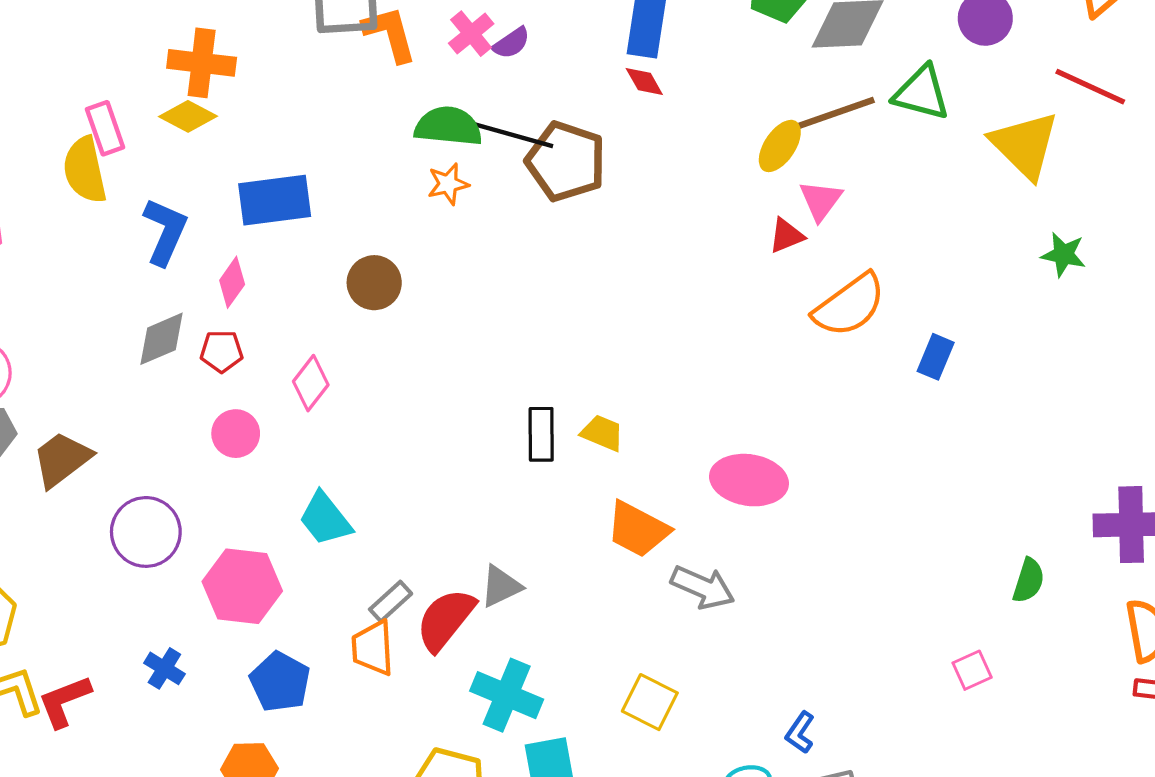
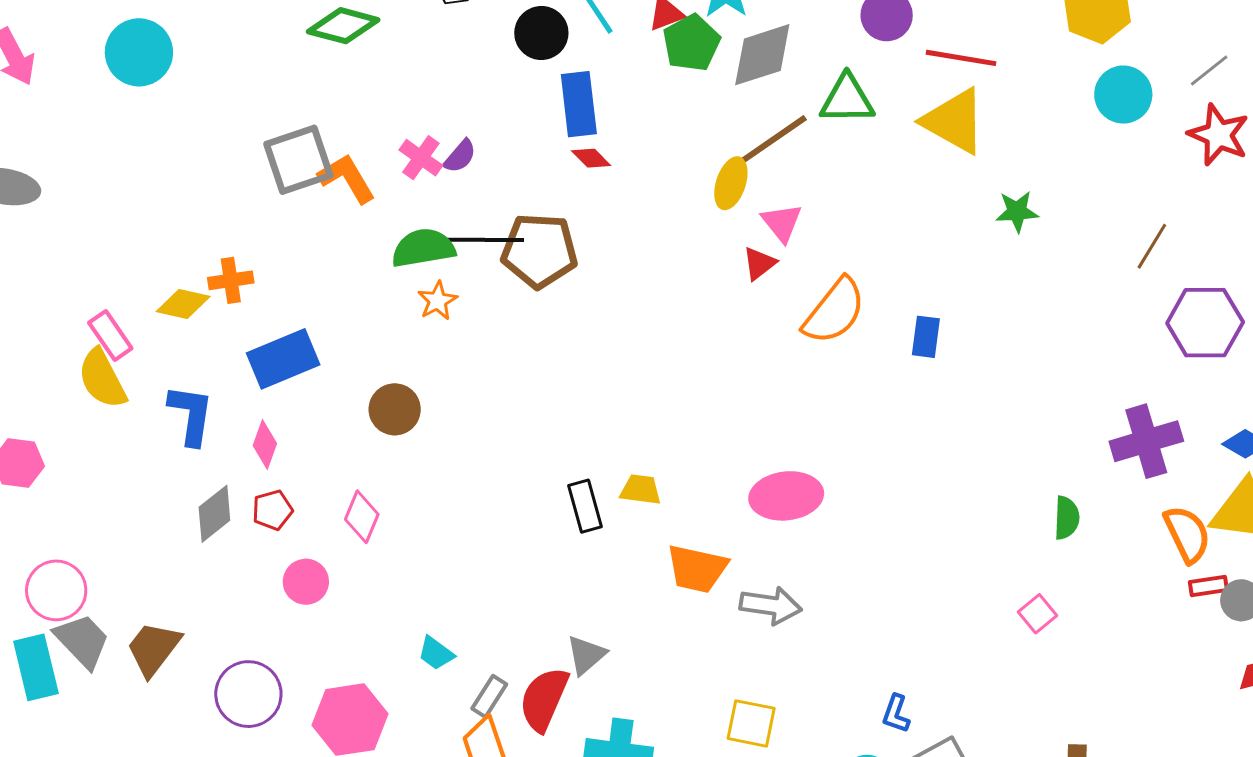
orange cross: (202, 63) -> (231, 280), moved, size x0.7
red line: (1090, 87) -> (961, 58), moved
cyan trapezoid: (325, 519) -> (436, 653), moved, size x0.7

